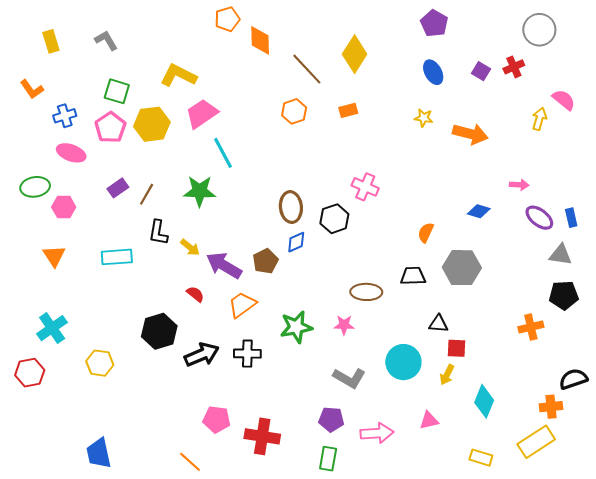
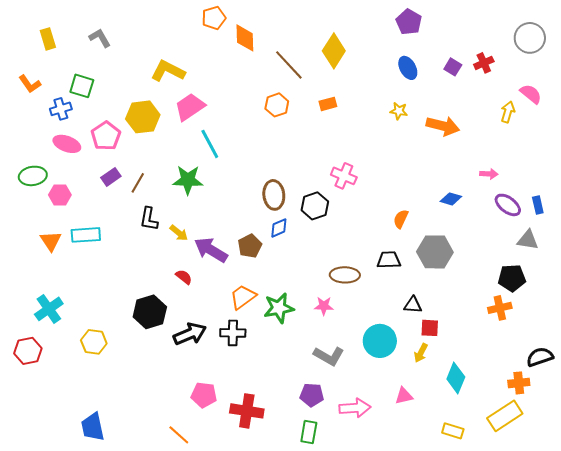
gray circle: (539, 30) -> (530, 38), moved
green square: (117, 91) -> (82, 86), moved
pink pentagon: (110, 127) -> (106, 136), moved
cyan rectangle: (117, 257) -> (86, 235), moved
black pentagon: (564, 295) -> (512, 278), moved
orange trapezoid: (242, 305) -> (243, 297), moved

